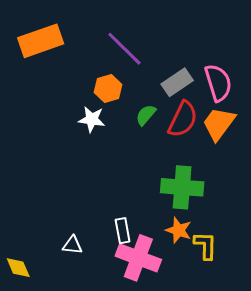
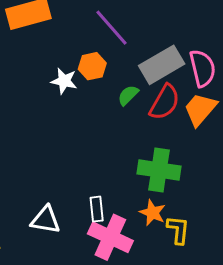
gray rectangle: (177, 82) -> (162, 65), size x1.4
white star: (92, 119) -> (64, 81), moved
white triangle: (72, 245) -> (46, 220), size x1.5

